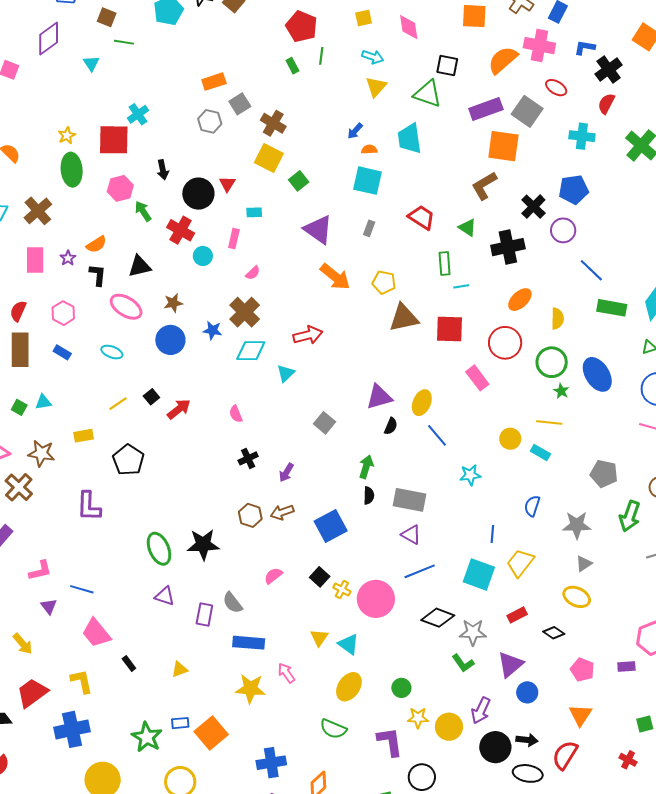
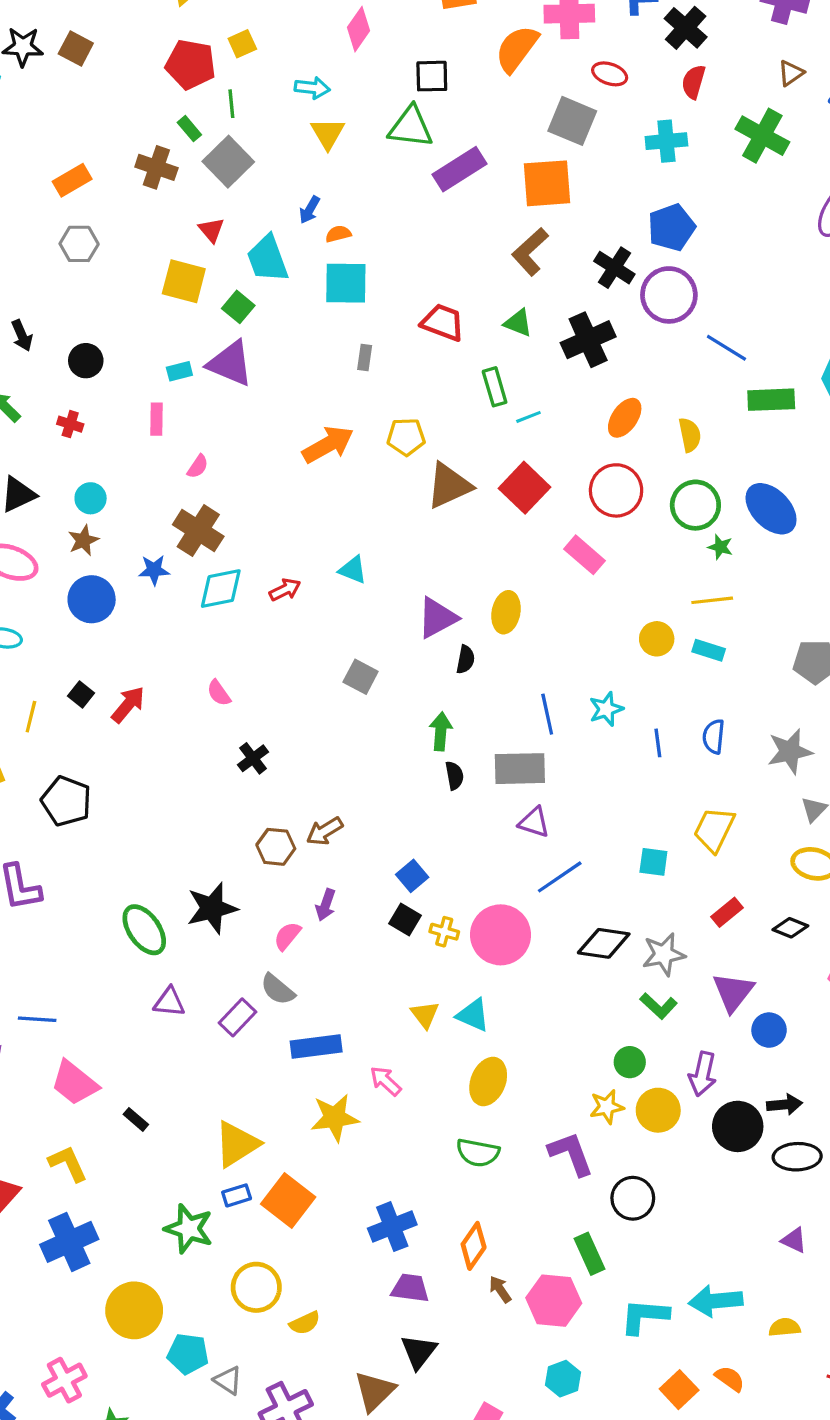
yellow square: (364, 18) -> (242, 44), moved
pink diamond: (409, 27) -> (359, 29), turned 56
gray square: (240, 104) -> (228, 162), moved, size x1.4
purple rectangle: (486, 109) -> (460, 169), moved
brown cross: (273, 123) -> (156, 167), moved
cyan trapezoid: (409, 139) -> (268, 259), moved
red triangle: (227, 184) -> (211, 230), moved
black circle: (198, 194) -> (86, 361), size x0.7
red cross: (181, 230) -> (70, 424), size x0.6
purple triangle: (318, 230) -> (230, 364), moved
purple circle: (563, 230) -> (669, 295), size x1.4
cyan circle: (203, 256) -> (91, 498), moved
orange arrow: (335, 277) -> (328, 444), turned -56
red square: (450, 329) -> (524, 488), turned -36
red arrow: (308, 335) -> (285, 590), moved, size x0.7
cyan triangle: (286, 373) -> (353, 570), moved, turned -42
yellow line: (118, 404) -> (31, 717), turned -30
blue line: (437, 435) -> (547, 714), moved, turned 40
purple arrow: (286, 472) -> (326, 905), moved
blue square: (331, 526) -> (412, 876), moved, size x0.6
blue line: (492, 534) -> (658, 743), moved
cyan square: (479, 575) -> (653, 862), size x0.6
pink semicircle: (273, 576) -> (287, 936), moved
purple rectangle: (204, 615) -> (238, 1017), turned 45
yellow triangle: (180, 669) -> (237, 1144), moved, size x1.8
green circle: (401, 688) -> (630, 1062), moved

